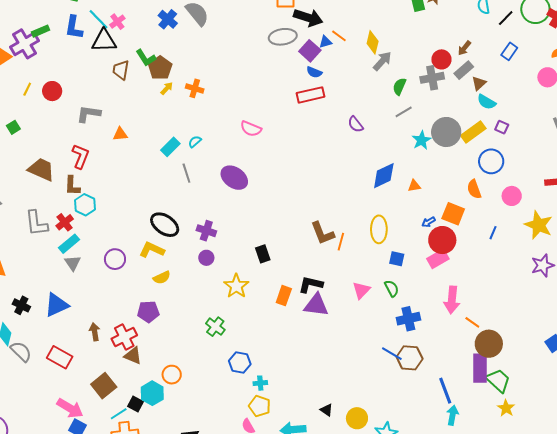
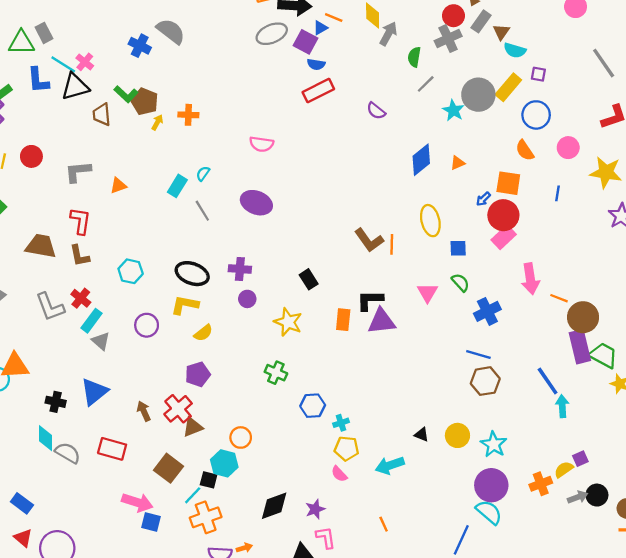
cyan hexagon: (85, 205) -> (131, 271), moved
brown triangle: (133, 356) -> (193, 427), turned -30
brown hexagon: (410, 358) -> (485, 381), moved

